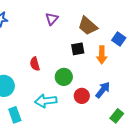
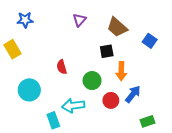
orange arrow: (102, 55) -> (121, 71), moved
cyan rectangle: (15, 115) -> (53, 120), moved
green rectangle: (117, 116) -> (147, 121), turned 32

